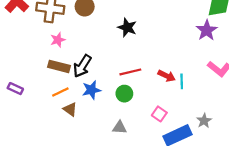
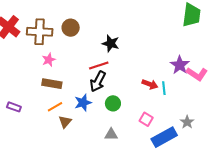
purple star: (207, 30) -> (180, 65), moved
black arrow: (82, 66) -> (98, 81), moved
red line: (130, 72) -> (99, 65), moved
brown triangle: (70, 109) -> (65, 122), turned 40

